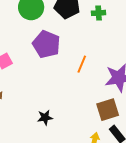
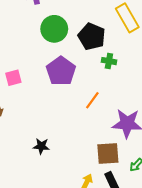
green cross: (99, 13) -> (109, 61), moved

